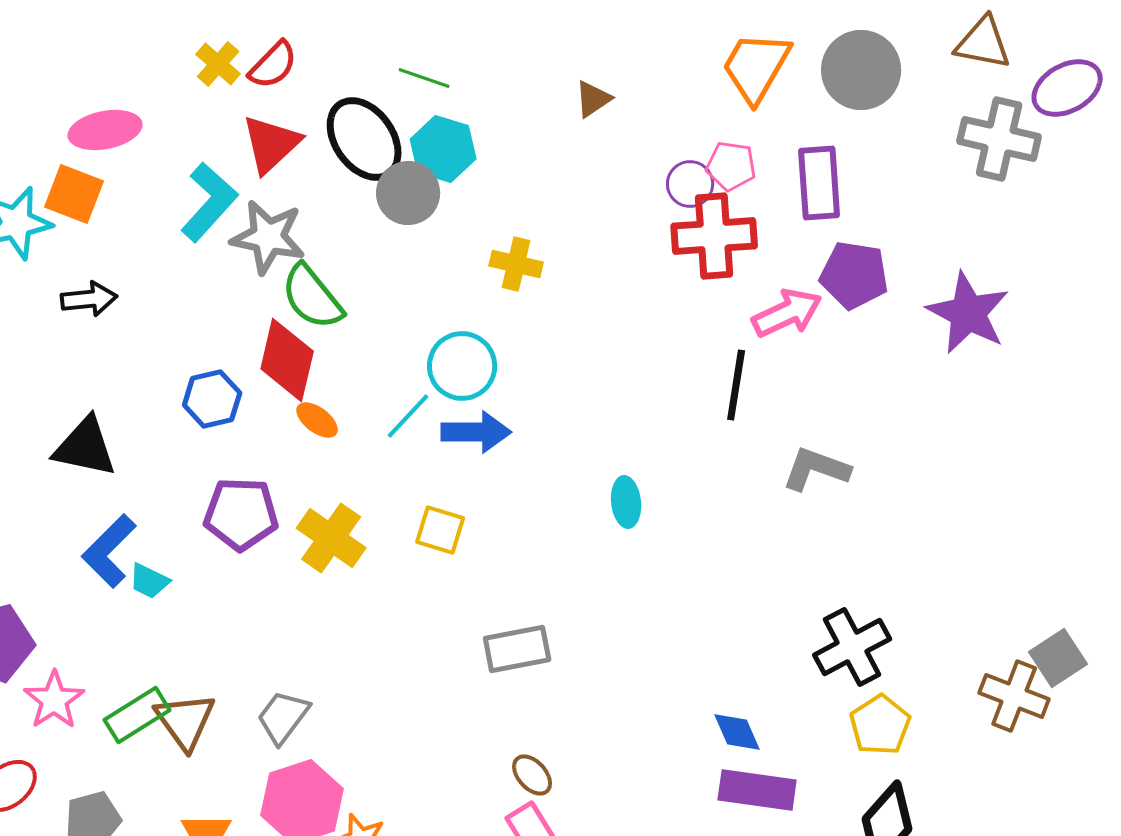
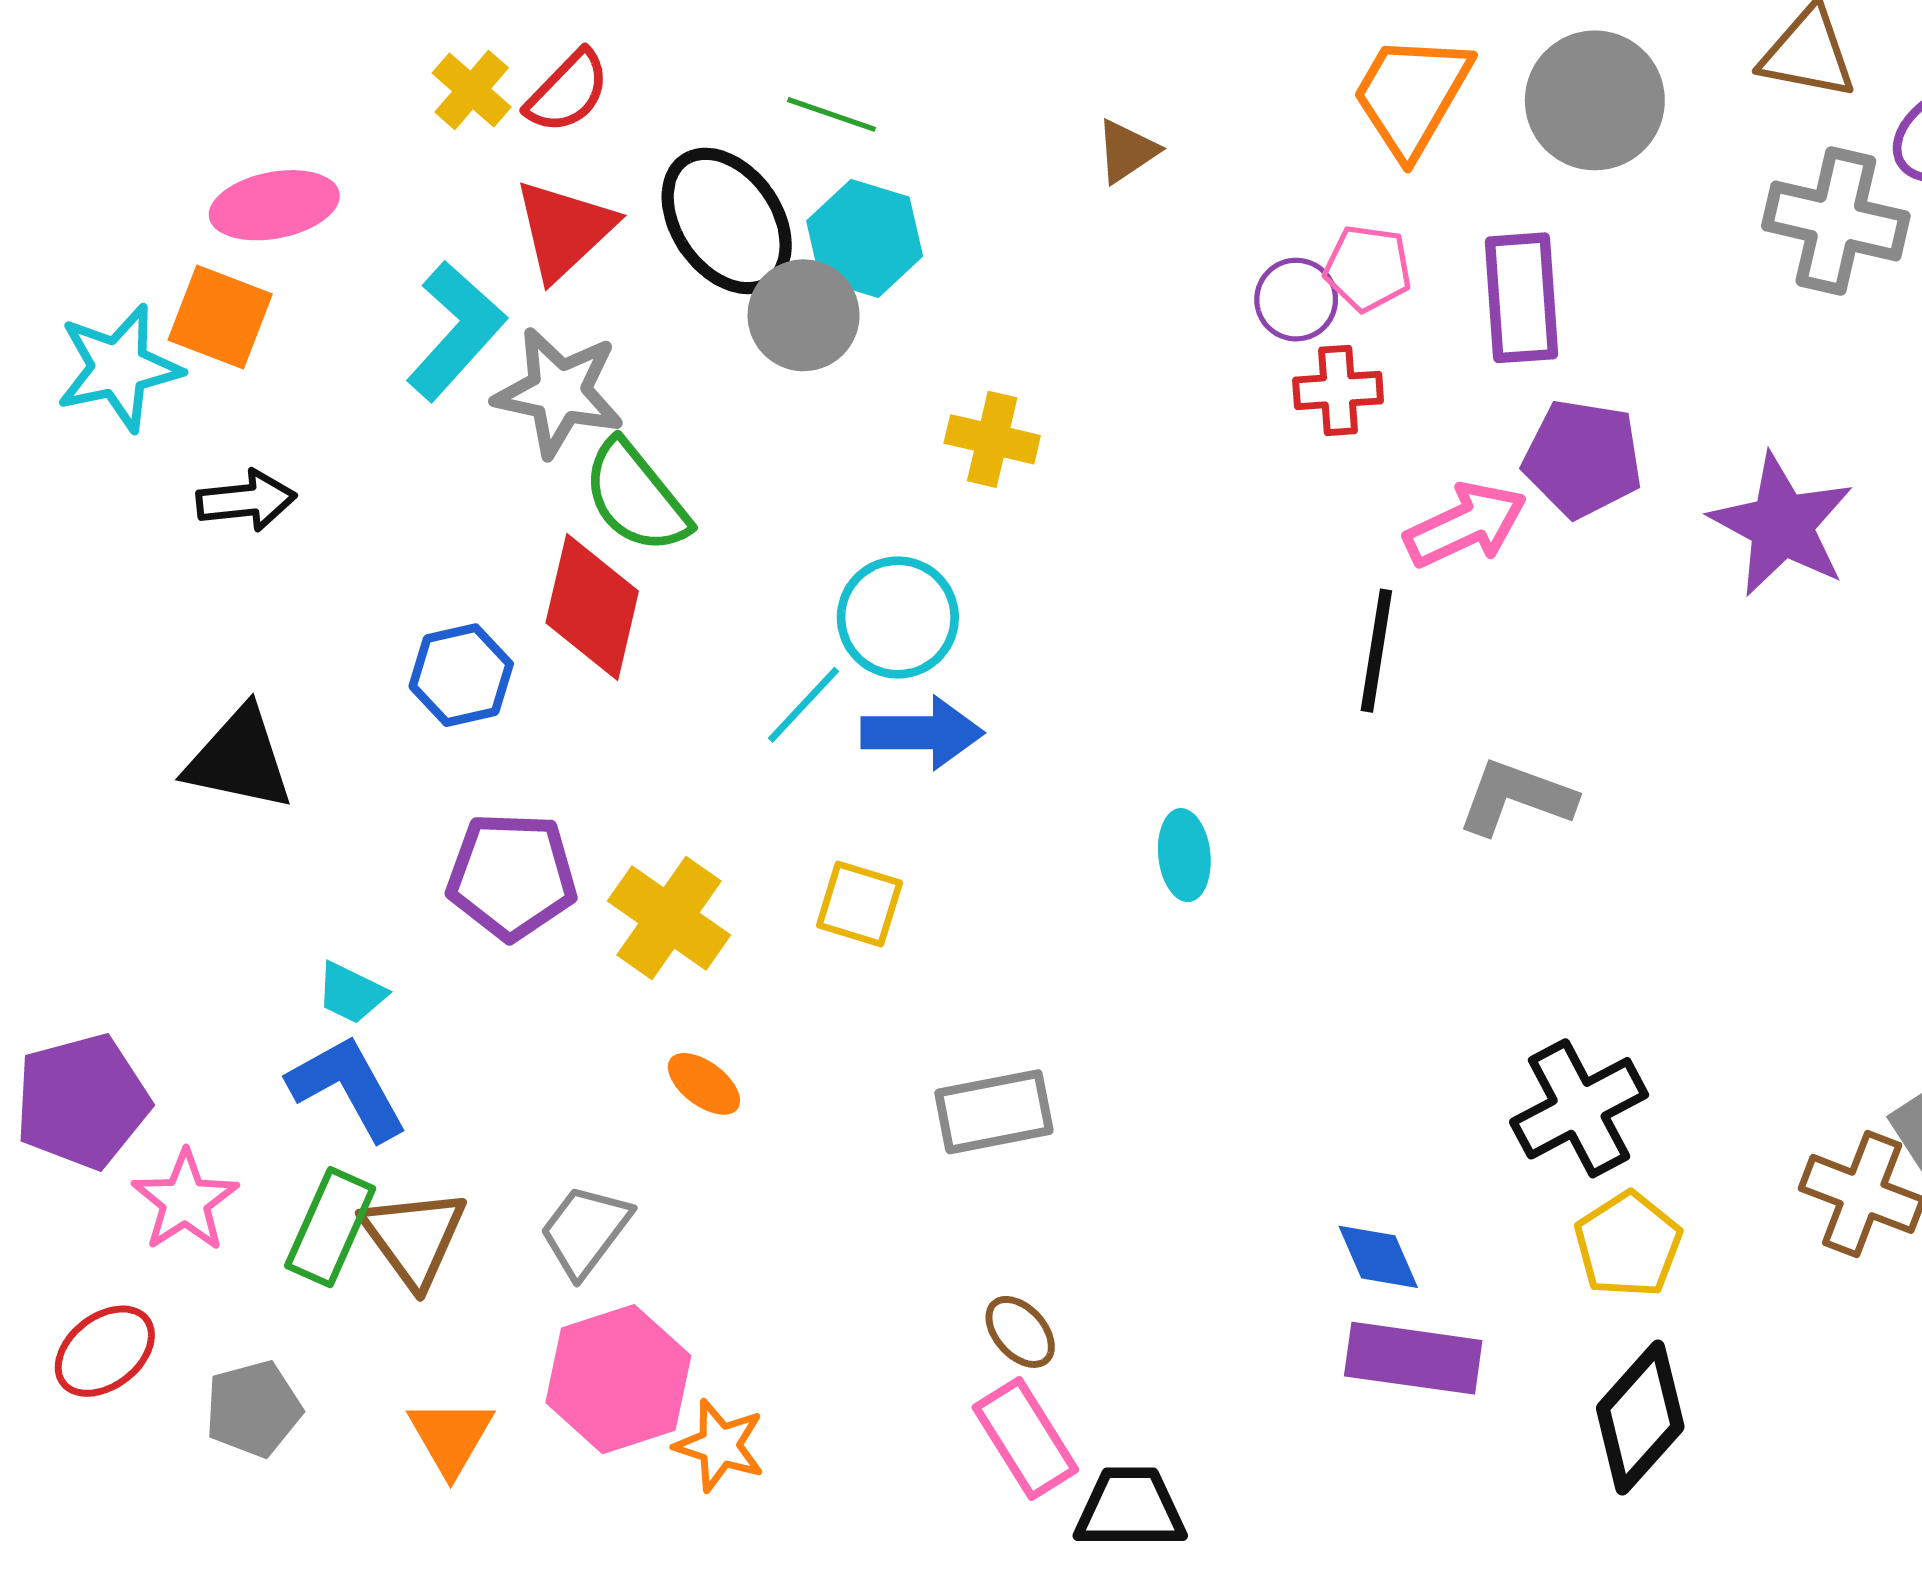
red cross: (714, 236) -> (1338, 390), size x0.6
orange ellipse: (317, 420) -> (704, 1084), moved
blue L-shape: (109, 551) -> (348, 1087), moved, turned 106
green rectangle: (137, 715) -> (330, 1227), turned -34

